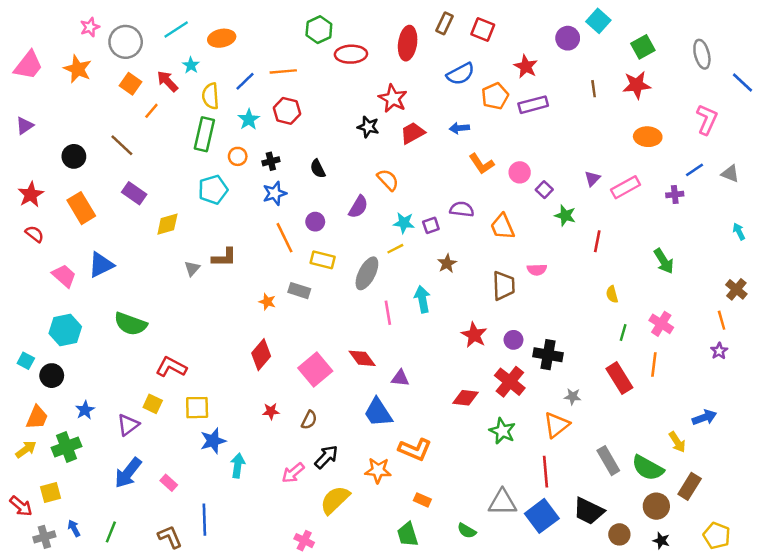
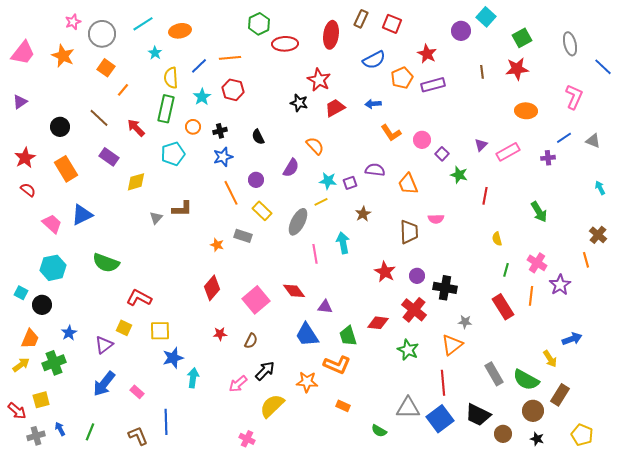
red arrow: (167, 81) -> (136, 128), moved
yellow rectangle: (323, 260) -> (262, 211), turned 30
purple star: (719, 351) -> (560, 285), moved, size x1.5
green trapezoid: (408, 534) -> (348, 336), moved

